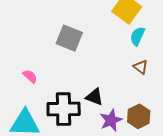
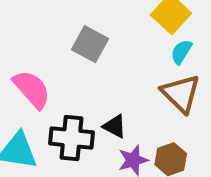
brown triangle: (141, 67) -> (181, 93), size x2.0
pink semicircle: (30, 76) -> (32, 89), size x2.0

